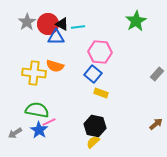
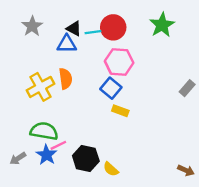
red circle: (48, 24) -> (113, 27), moved
orange semicircle: (55, 66) -> (66, 79), turned -114
yellow cross: (34, 73) -> (41, 87), turned -35
brown arrow: (156, 124) -> (186, 170), moved, turned 64
black hexagon: (95, 126) -> (86, 158), moved
yellow semicircle: (93, 142) -> (111, 169), turned -96

